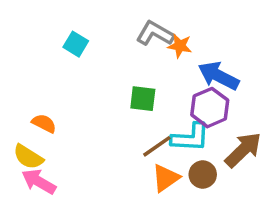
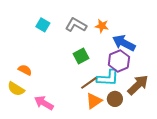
gray L-shape: (155, 33) -> (76, 25), moved
green square: (143, 99) -> (81, 56), turned -35
pink arrow: (39, 182) -> (44, 103), moved

